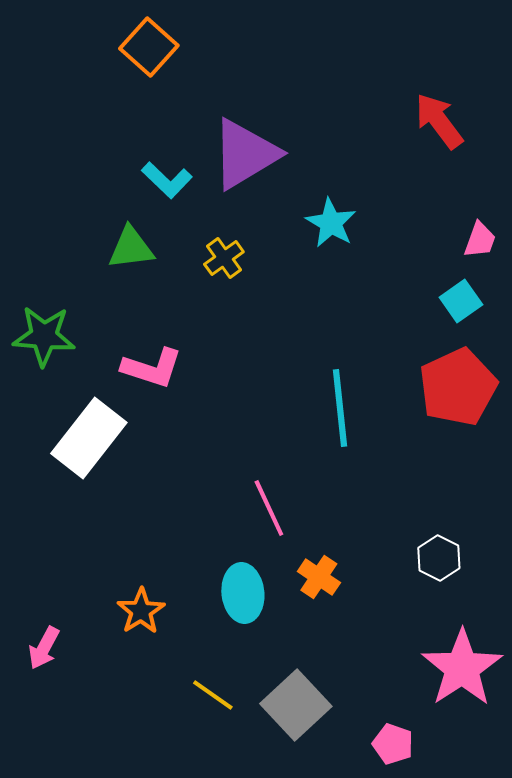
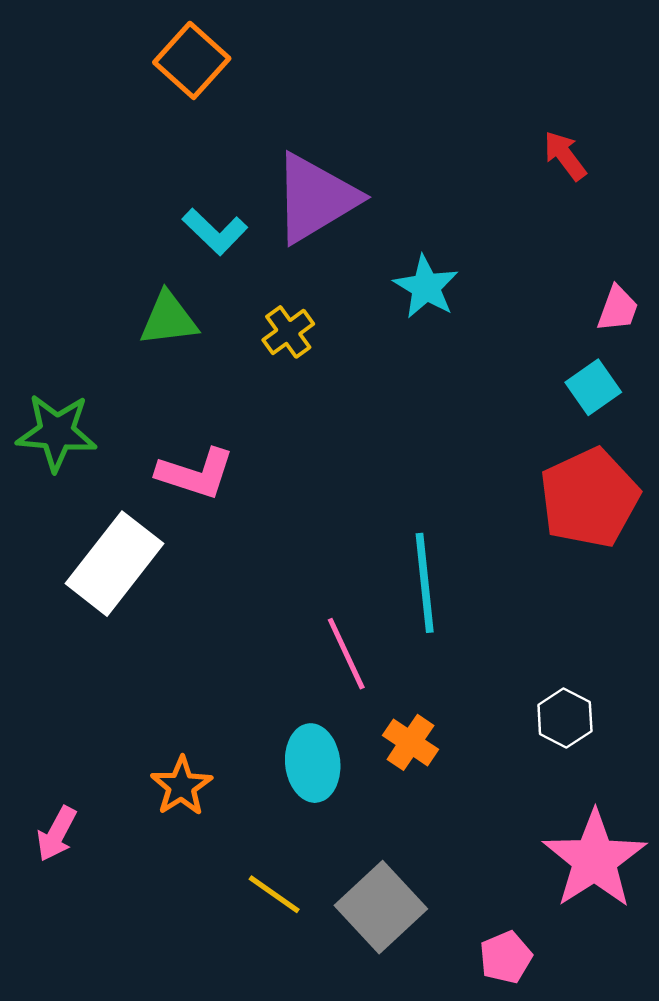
red arrow: (439, 121) -> (565, 156), size x0.7
cyan line: (340, 408) -> (425, 583), moved
pink pentagon: (393, 744) -> (506, 957), turned 30

